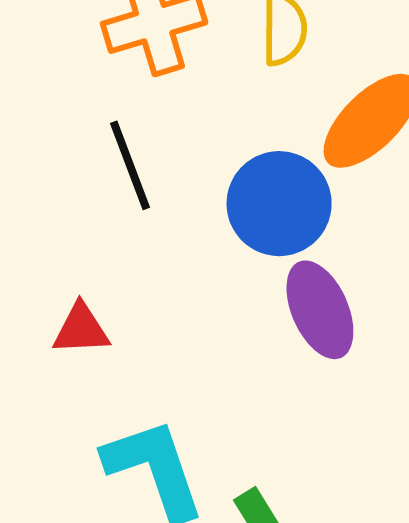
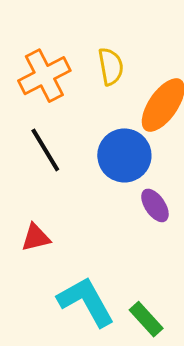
purple ellipse: (320, 310) -> (155, 205), size x0.7

